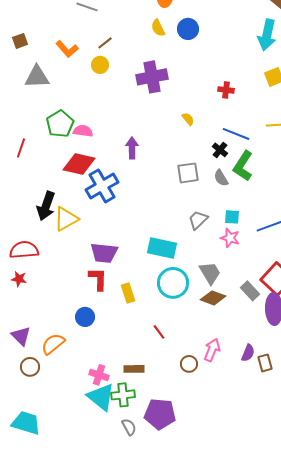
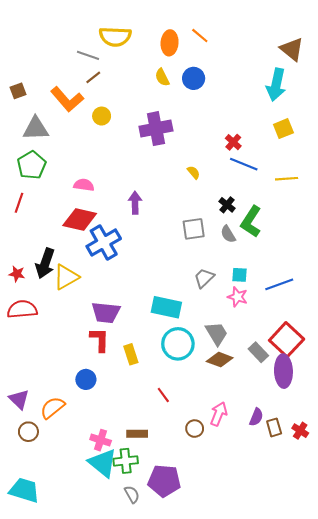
brown line: (105, 43) -> (93, 77), moved
orange L-shape: (67, 49) -> (67, 99), size x1.4
red cross: (226, 90) -> (233, 142), turned 35
green pentagon: (60, 124) -> (32, 165), moved
blue line: (236, 134) -> (244, 164), moved
red star: (19, 279) -> (17, 274), moved

